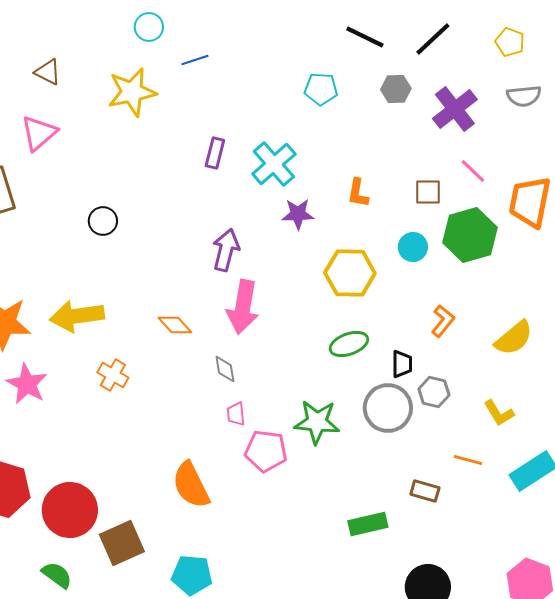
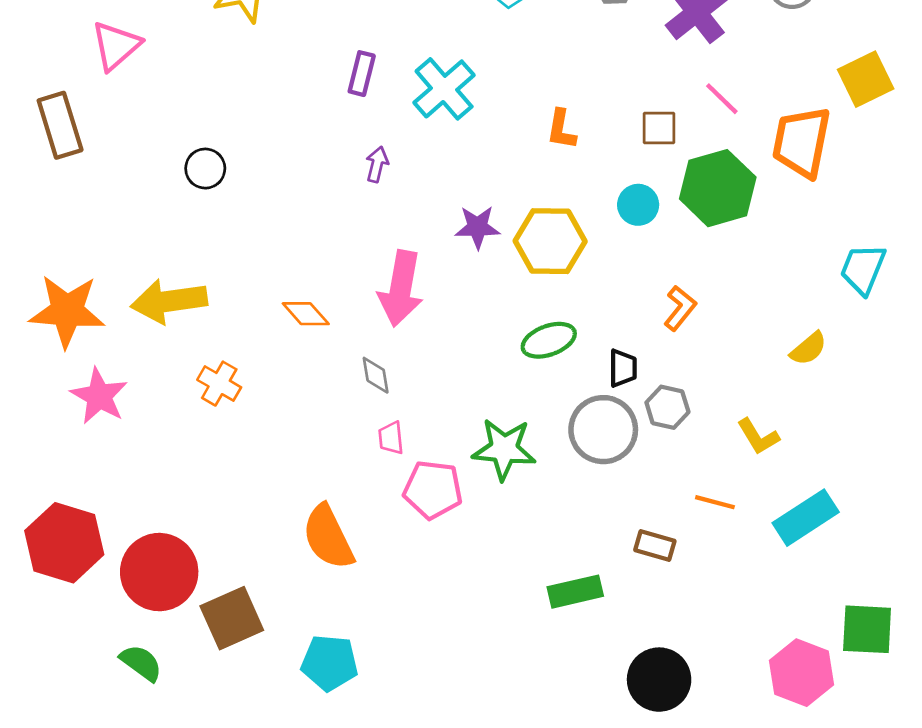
purple star: (298, 214) -> (478, 227), moved
purple arrow: (226, 250) -> (377, 164), moved, size x0.6
yellow semicircle: (514, 338) -> (808, 349), moved, size x0.7

